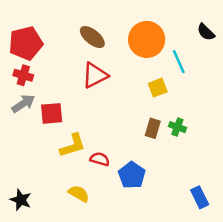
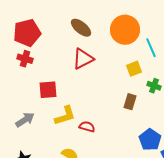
gray arrow: (23, 104) -> (25, 120), moved
green cross: (177, 127) -> (154, 86), moved
blue pentagon: (132, 175) -> (150, 140), moved

